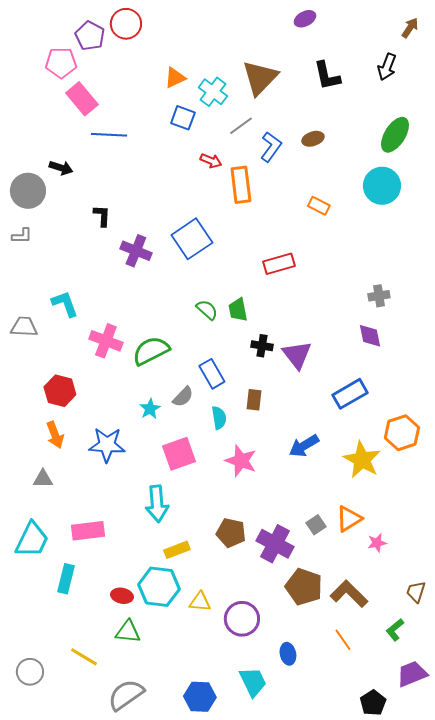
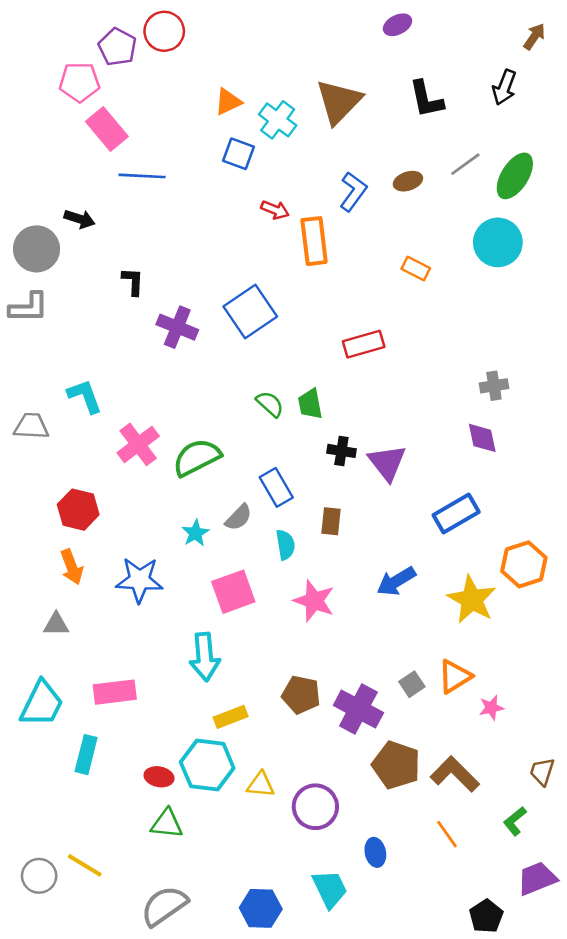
gray line: (241, 126) -> (465, 164), moved
gray L-shape: (22, 236) -> (29, 308), size x1.5
pink cross: (106, 341) -> (138, 444), turned 32
yellow line: (84, 657) -> (85, 865), moved

